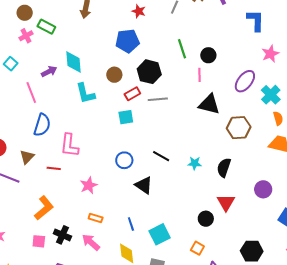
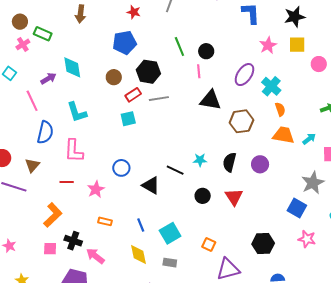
cyan L-shape: (85, 93) -> (77, 112), moved
black line: (161, 156) -> (175, 170), moved
blue circle: (124, 160) -> (121, 168), moved
red line: (54, 168) -> (67, 182), moved
purple circle: (263, 189) -> (260, 164), moved
black circle: (206, 219) -> (203, 196), moved
pink arrow: (91, 242) -> (95, 256), moved

